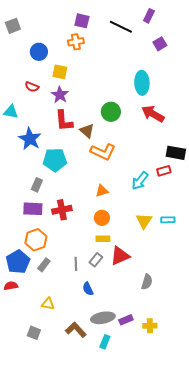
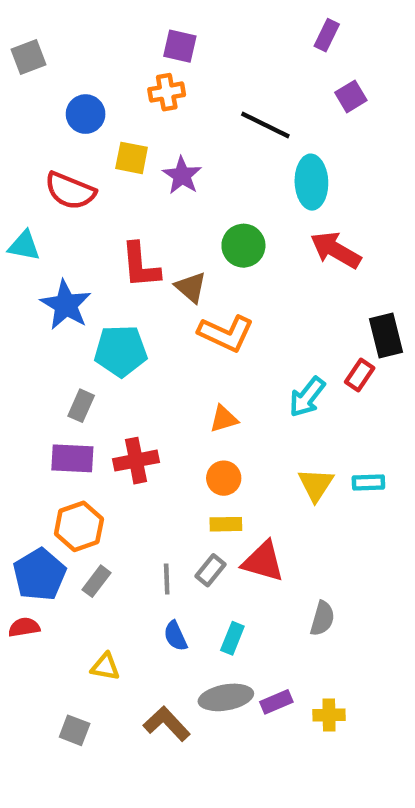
black line: (121, 27) -> (265, 125), moved
red semicircle: (32, 87) -> (70, 191), size x1.6
purple star: (60, 95) -> (182, 175), moved
black rectangle: (176, 153) -> (386, 336), turned 66
red rectangle: (164, 171) -> (360, 375), turned -40
red triangle: (120, 256) -> (263, 561), turned 40
blue semicircle: (88, 289) -> (175, 636), moved
cyan rectangle: (105, 342) -> (232, 638), moved

